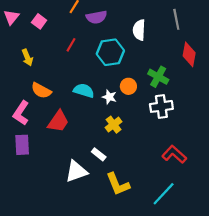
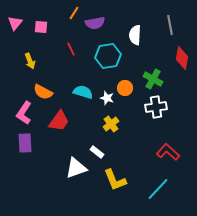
pink square: (39, 21) -> (41, 27), turned -32
red line: (71, 45) -> (71, 49), turned -56

